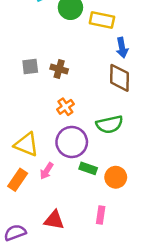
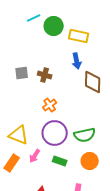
blue arrow: (122, 48) -> (77, 61), moved
green semicircle: (109, 124) -> (85, 135), moved
green rectangle: (88, 168) -> (60, 161), moved

